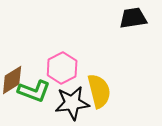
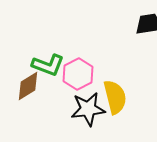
green L-shape: (34, 91) -> (48, 65), moved

